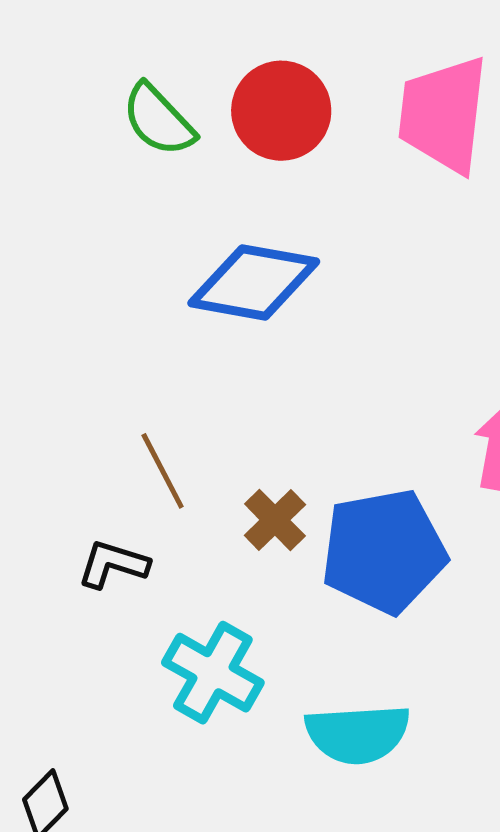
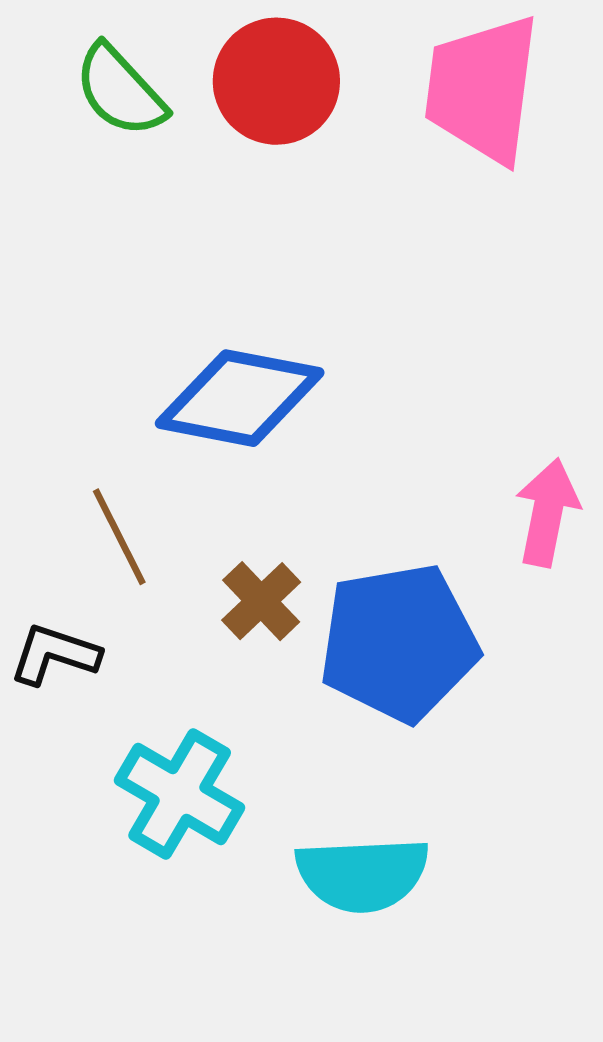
blue diamond: (254, 282) -> (240, 398), moved

